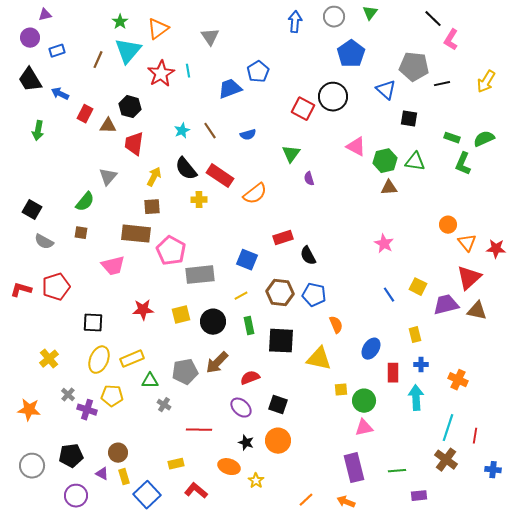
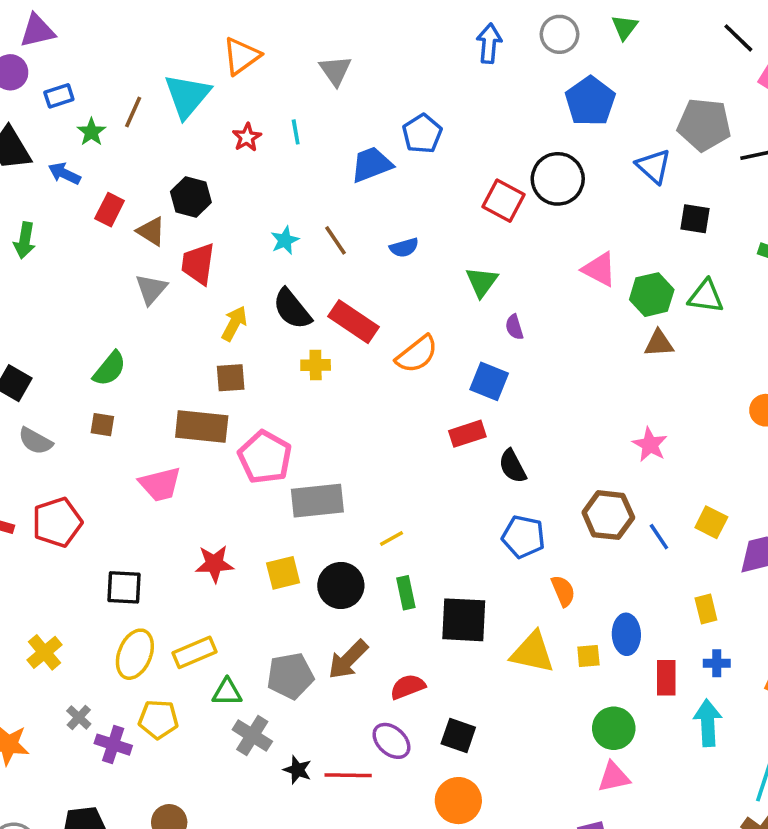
purple triangle: (45, 15) -> (37, 31), size x1.5
green star: (120, 22) -> (91, 132), moved
red star: (161, 74) -> (247, 137), size x0.6
brown triangle: (108, 126) -> (151, 231), turned 30
gray triangle: (108, 177) -> (151, 289), moved
blue square: (247, 260) -> (489, 381), moved
brown hexagon: (280, 293) -> (608, 515), moved
blue ellipse: (371, 349) -> (626, 634), turned -35
yellow square: (341, 390) -> (588, 656), moved
gray cross: (164, 405) -> (252, 735), size x1.5
red line: (199, 430) -> (348, 775), moved
black star: (246, 443) -> (297, 770), moved

